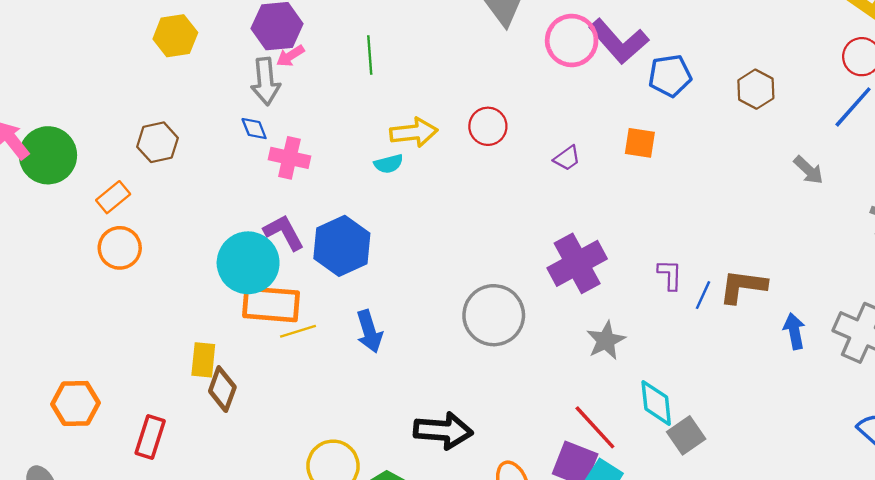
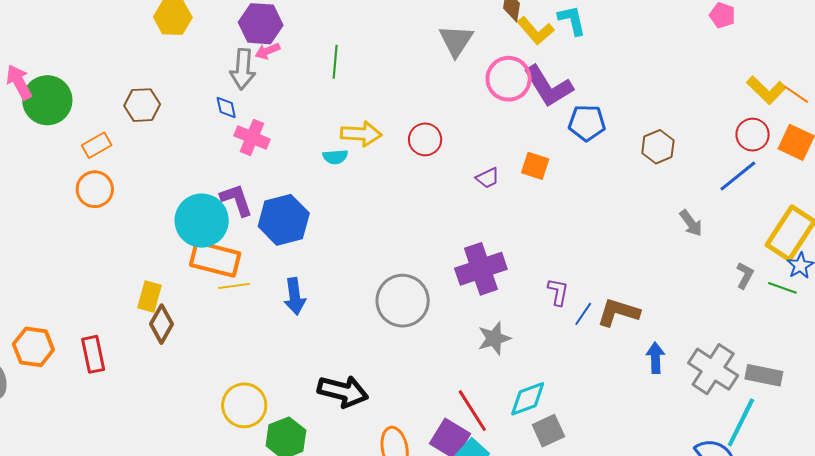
orange square: (640, 143) -> (535, 166), moved
orange hexagon: (76, 403) -> (33, 347), moved
cyan diamond: (656, 403) -> (528, 399), turned 66
red rectangle: (150, 437) -> (93, 354), turned -39

